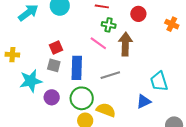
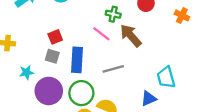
brown arrow: (125, 44) -> (131, 36), turned -45
cyan star: (31, 81) -> (27, 72), size x0.6
purple circle: (52, 97) -> (49, 91), size x1.6

